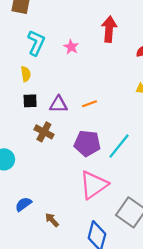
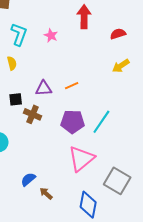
black square: (30, 101) -> (16, 99), moved
blue semicircle: (23, 204) -> (28, 179), moved

